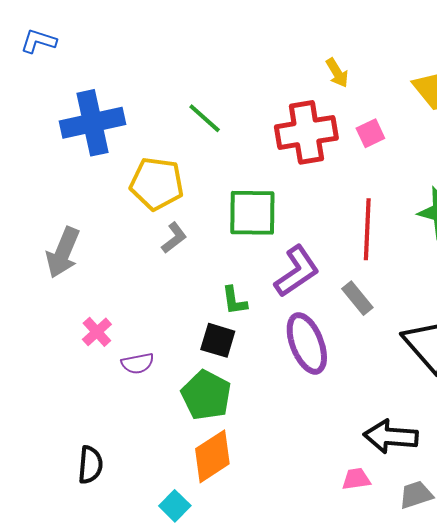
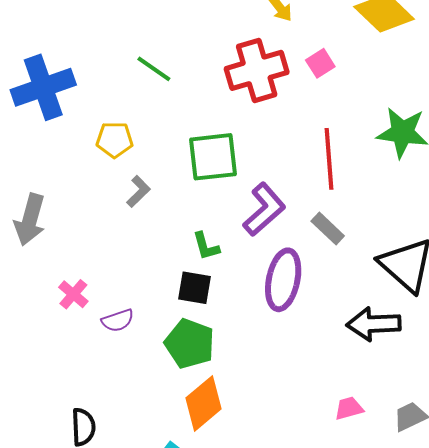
yellow pentagon: (157, 184) -> (115, 140), size x0.7
purple ellipse: (307, 343) -> (283, 280), turned 40
black arrow: (391, 436) -> (374, 324), moved

